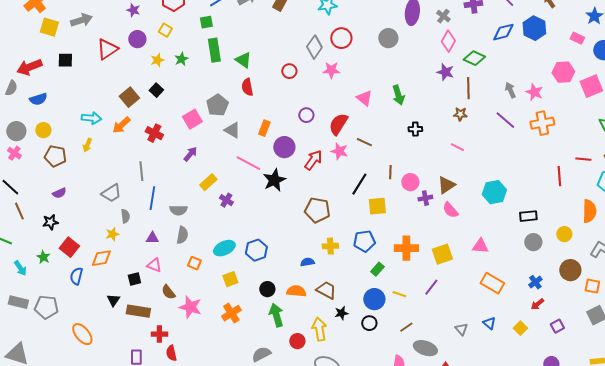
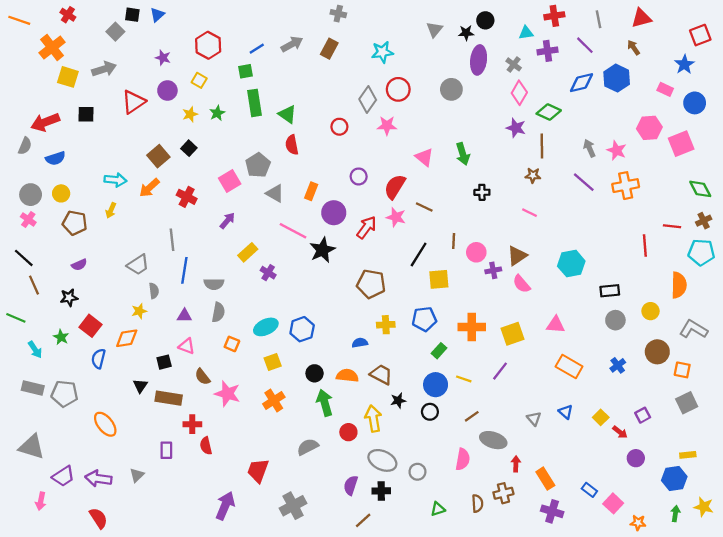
red arrow: (537, 304) -> (620, 432), moved, turned -104

